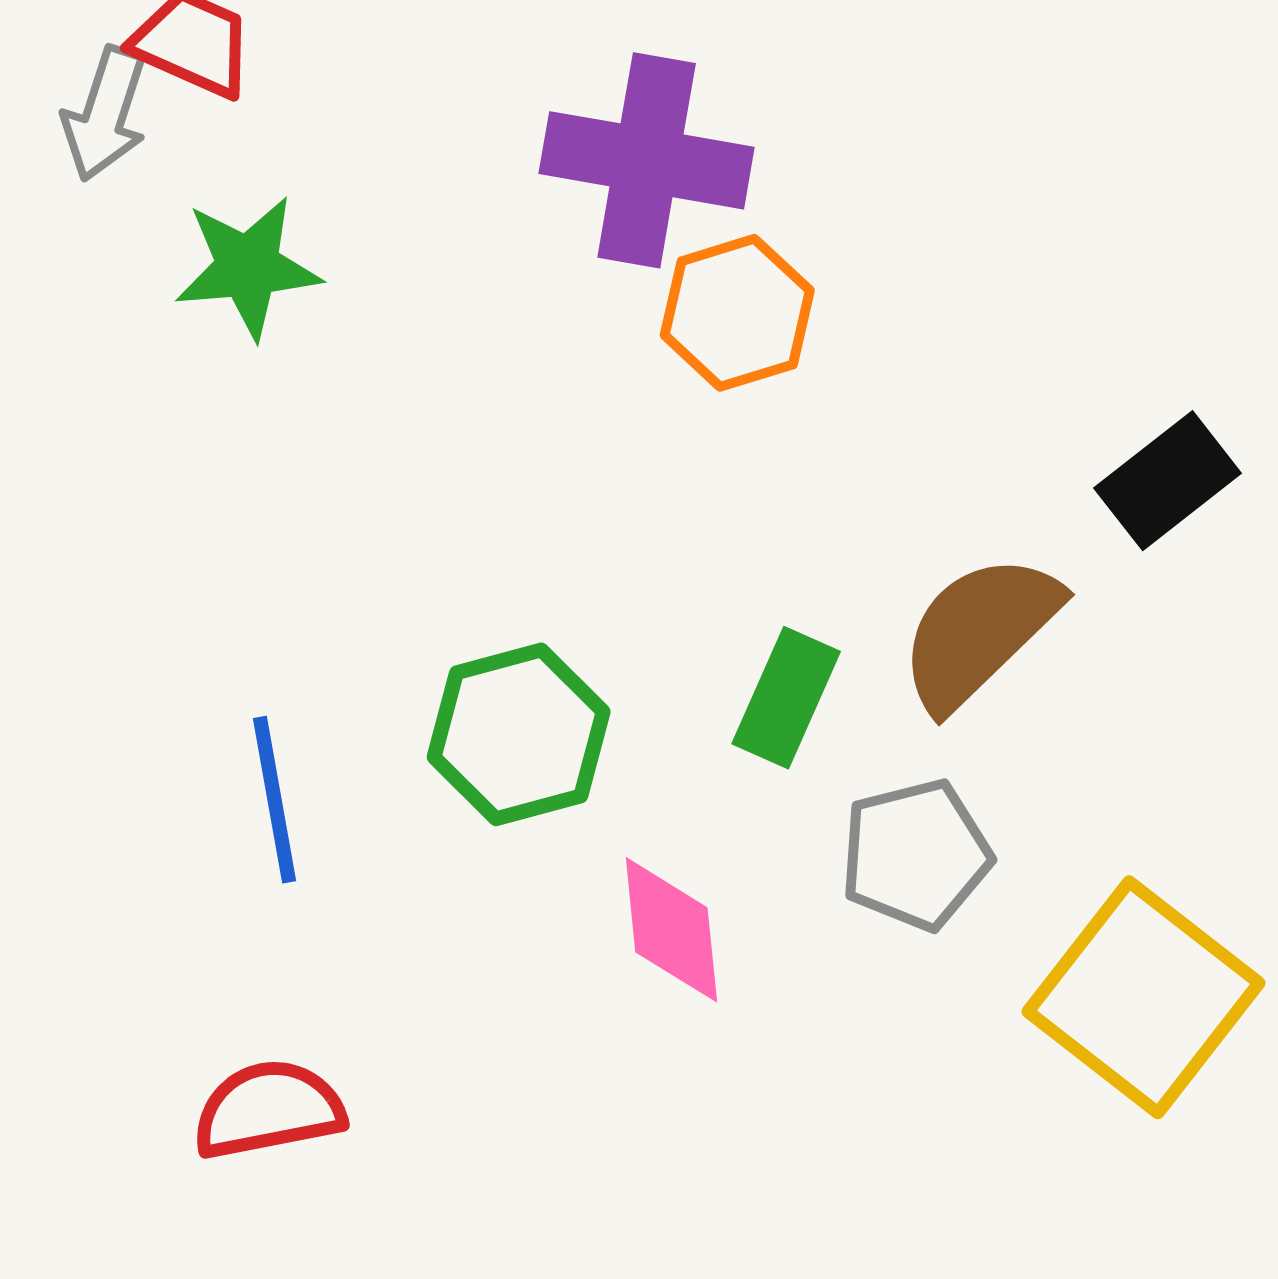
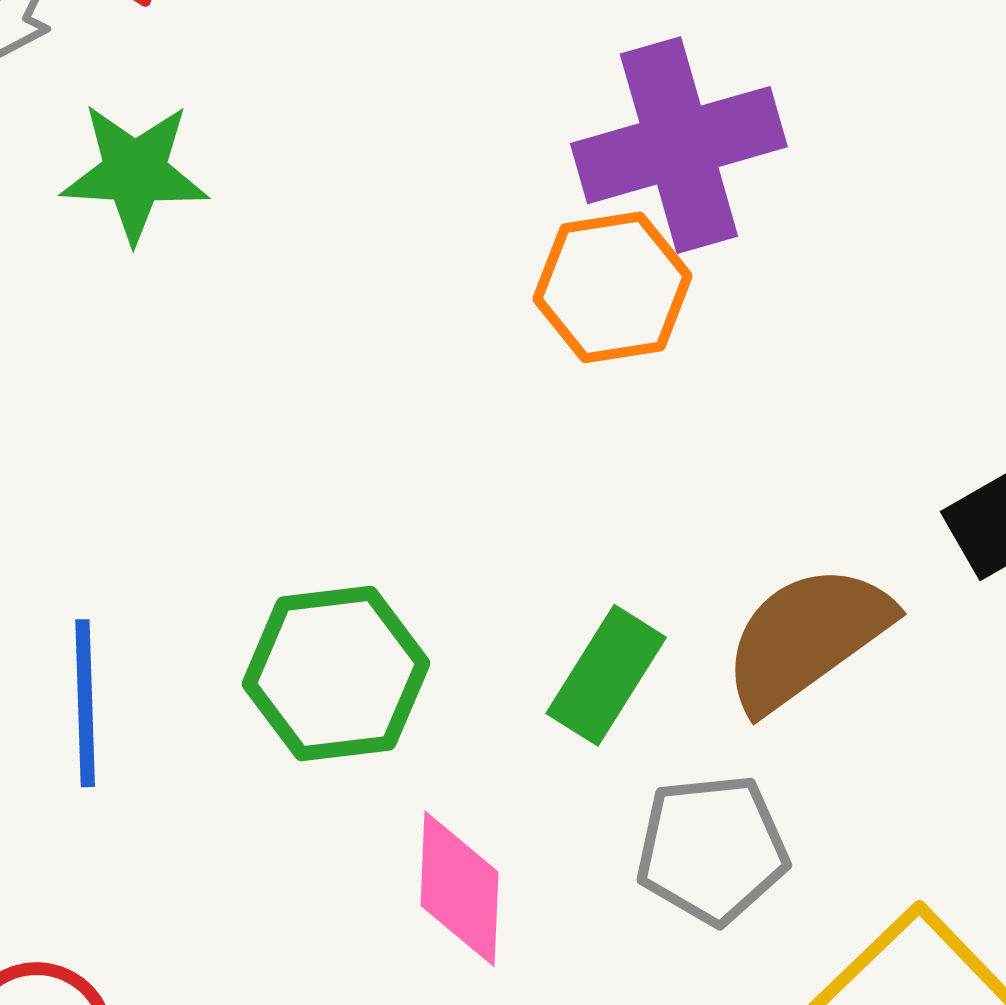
purple cross: (647, 160) -> (679, 145), moved, turned -34

